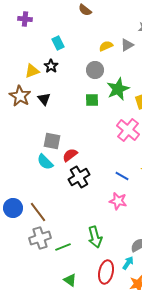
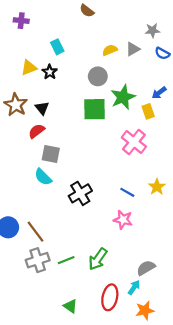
yellow triangle: (32, 71) -> (29, 68), moved
green square: (92, 100) -> (95, 109), size x1.6
red semicircle: (70, 155) -> (37, 131), moved
green arrow: (95, 237) -> (98, 259), turned 50
green line: (63, 247) -> (66, 260), moved

